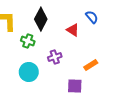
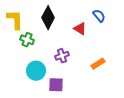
green cross: (28, 41) -> (27, 40), moved
purple square: (75, 86) -> (56, 85), moved

